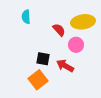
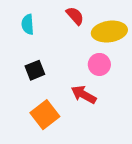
red semicircle: (59, 30) -> (75, 16), moved
black square: (43, 59) -> (35, 70), moved, turned -32

